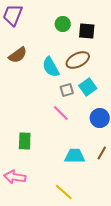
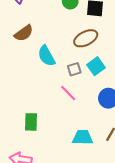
cyan semicircle: (51, 67) -> (46, 56), moved

